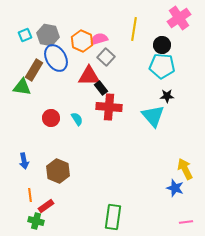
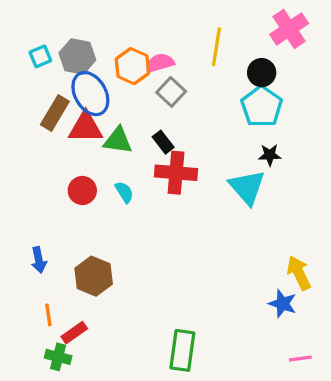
cyan pentagon: (162, 66) -> (262, 106), turned 30
red triangle: (89, 76) -> (86, 127), moved
green triangle: (22, 87) -> (118, 140), moved

